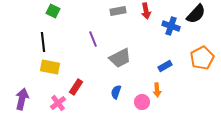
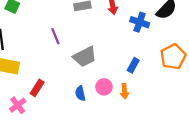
blue rectangle: (165, 66) -> (133, 65), turned -32
blue semicircle: (116, 92) -> (80, 93), turned -32
pink circle: (142, 102) -> (104, 87), moved

